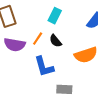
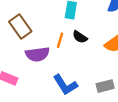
blue L-shape: (44, 67) -> (65, 85), moved

